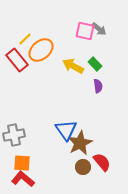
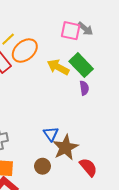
green rectangle: (95, 64) -> (81, 65), size x1.6
blue triangle: (66, 130) -> (51, 134), size x0.7
brown circle: (83, 167) -> (43, 166), moved

